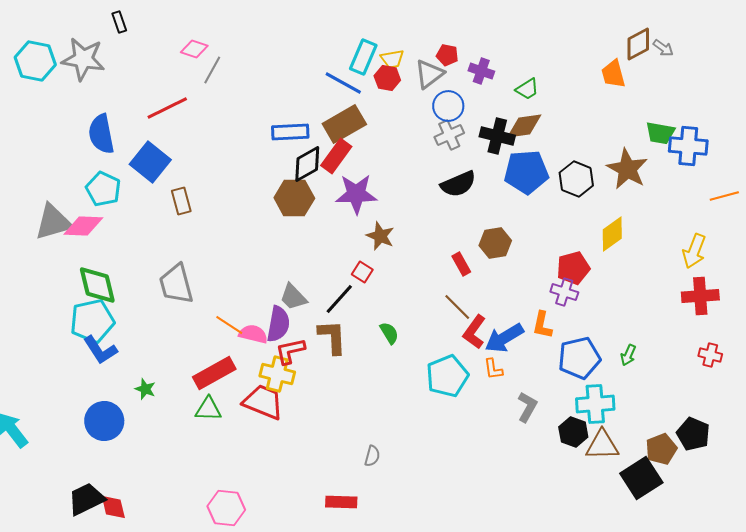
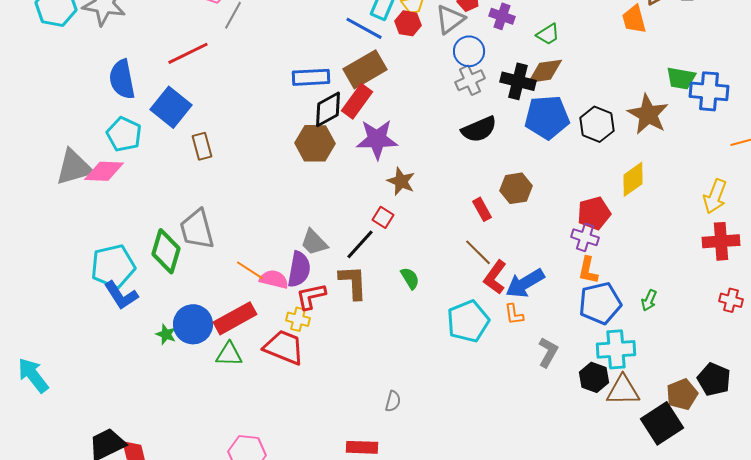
green diamond: (97, 285) -> (166, 251), moved, turned 30
orange L-shape: (542, 325) -> (588, 270), moved
yellow cross: (277, 374) -> (298, 319), size x0.7
blue circle: (104, 421) -> (193, 324), moved

